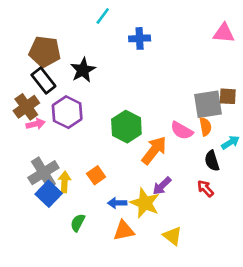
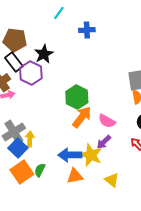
purple hexagon: (67, 112) -> (31, 73), moved
pink semicircle: (182, 131) -> (107, 121), moved
orange arrow: (154, 150) -> (82, 117), moved
orange square: (96, 175) -> (22, 172), moved, size x1.6
blue arrow: (117, 203) -> (70, 155), size x1.6

